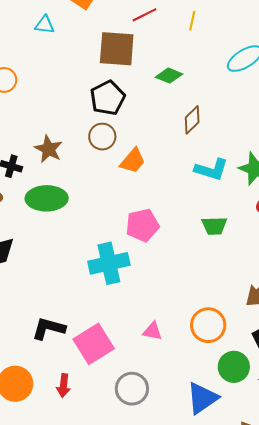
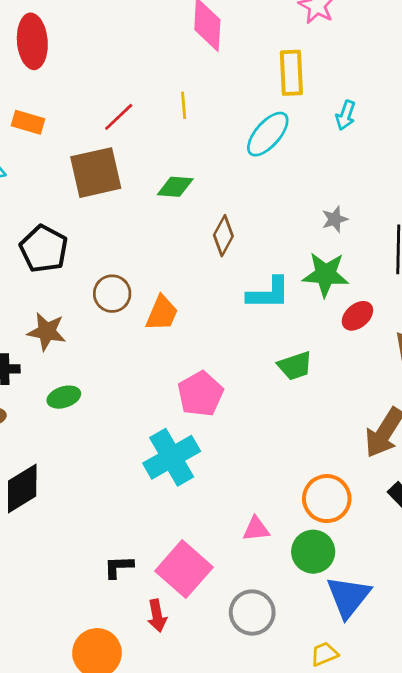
black pentagon: (108, 98) -> (44, 249), moved
green ellipse: (47, 198) -> (64, 397), size x0.6
black L-shape: (49, 328) -> (119, 567), size x0.7
green circle: (234, 367) -> (313, 552), moved
red arrow: (64, 386) -> (157, 616), moved

